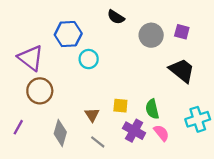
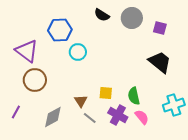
gray circle: (151, 35) -> (132, 18), moved
gray diamond: (60, 133) -> (53, 117), turned 45
gray line: (98, 142) -> (90, 118), moved

